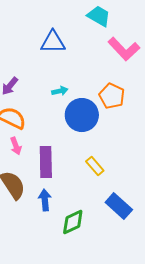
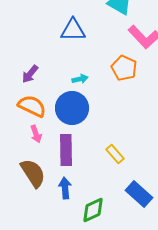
orange pentagon: (112, 96) -> (124, 68), moved
blue circle: (82, 115) -> (72, 108), moved

